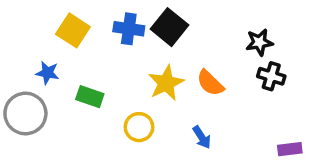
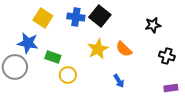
blue star: (47, 73) -> (28, 43), size x1.5
black cross: (271, 76) -> (167, 56), moved
yellow circle: (139, 127) -> (68, 75), moved

